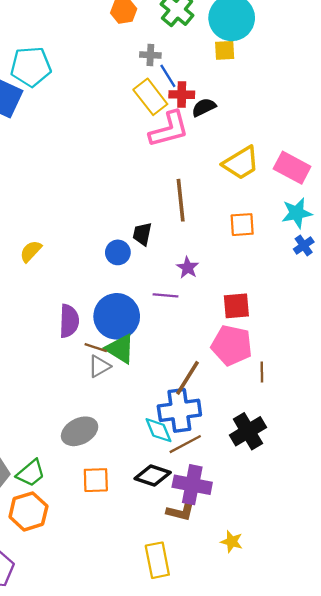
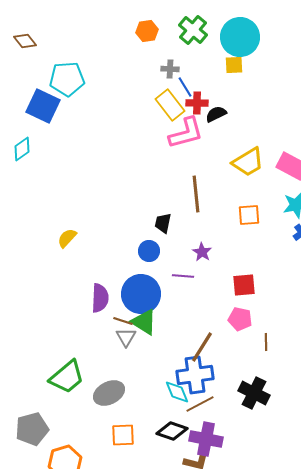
blue circle: (118, 252) -> (149, 251), moved
pink pentagon: (232, 345) -> (240, 319), size x0.7
gray triangle: (99, 366) -> (126, 337), turned -30
black cross: (248, 431) -> (254, 393), turned -32
green trapezoid: (31, 473) -> (67, 377), moved, size x1.4

